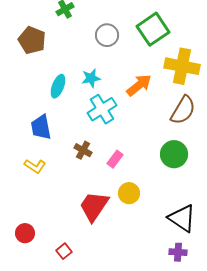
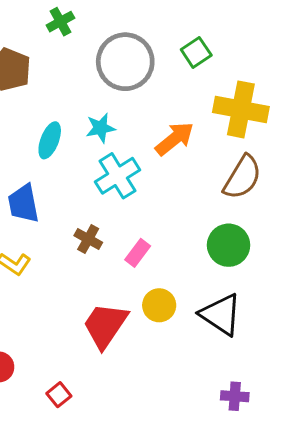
green square: (153, 29) -> (196, 52), size x0.6
gray circle: (107, 35) -> (125, 62), size x1.6
black triangle: (182, 218) -> (221, 315), moved

